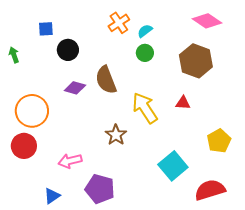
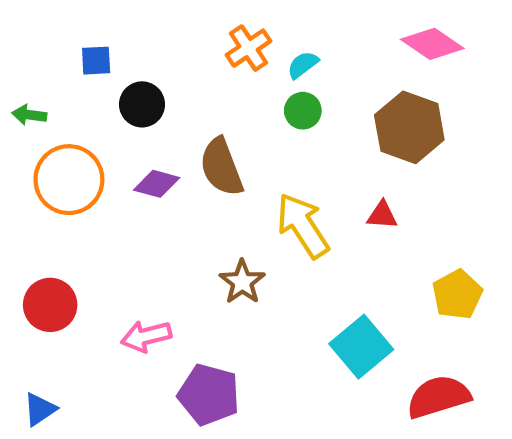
green arrow: (14, 55) -> (29, 115), turned -63
orange circle: (32, 111) -> (69, 180), moved
blue triangle: (52, 196) -> (40, 409), moved

